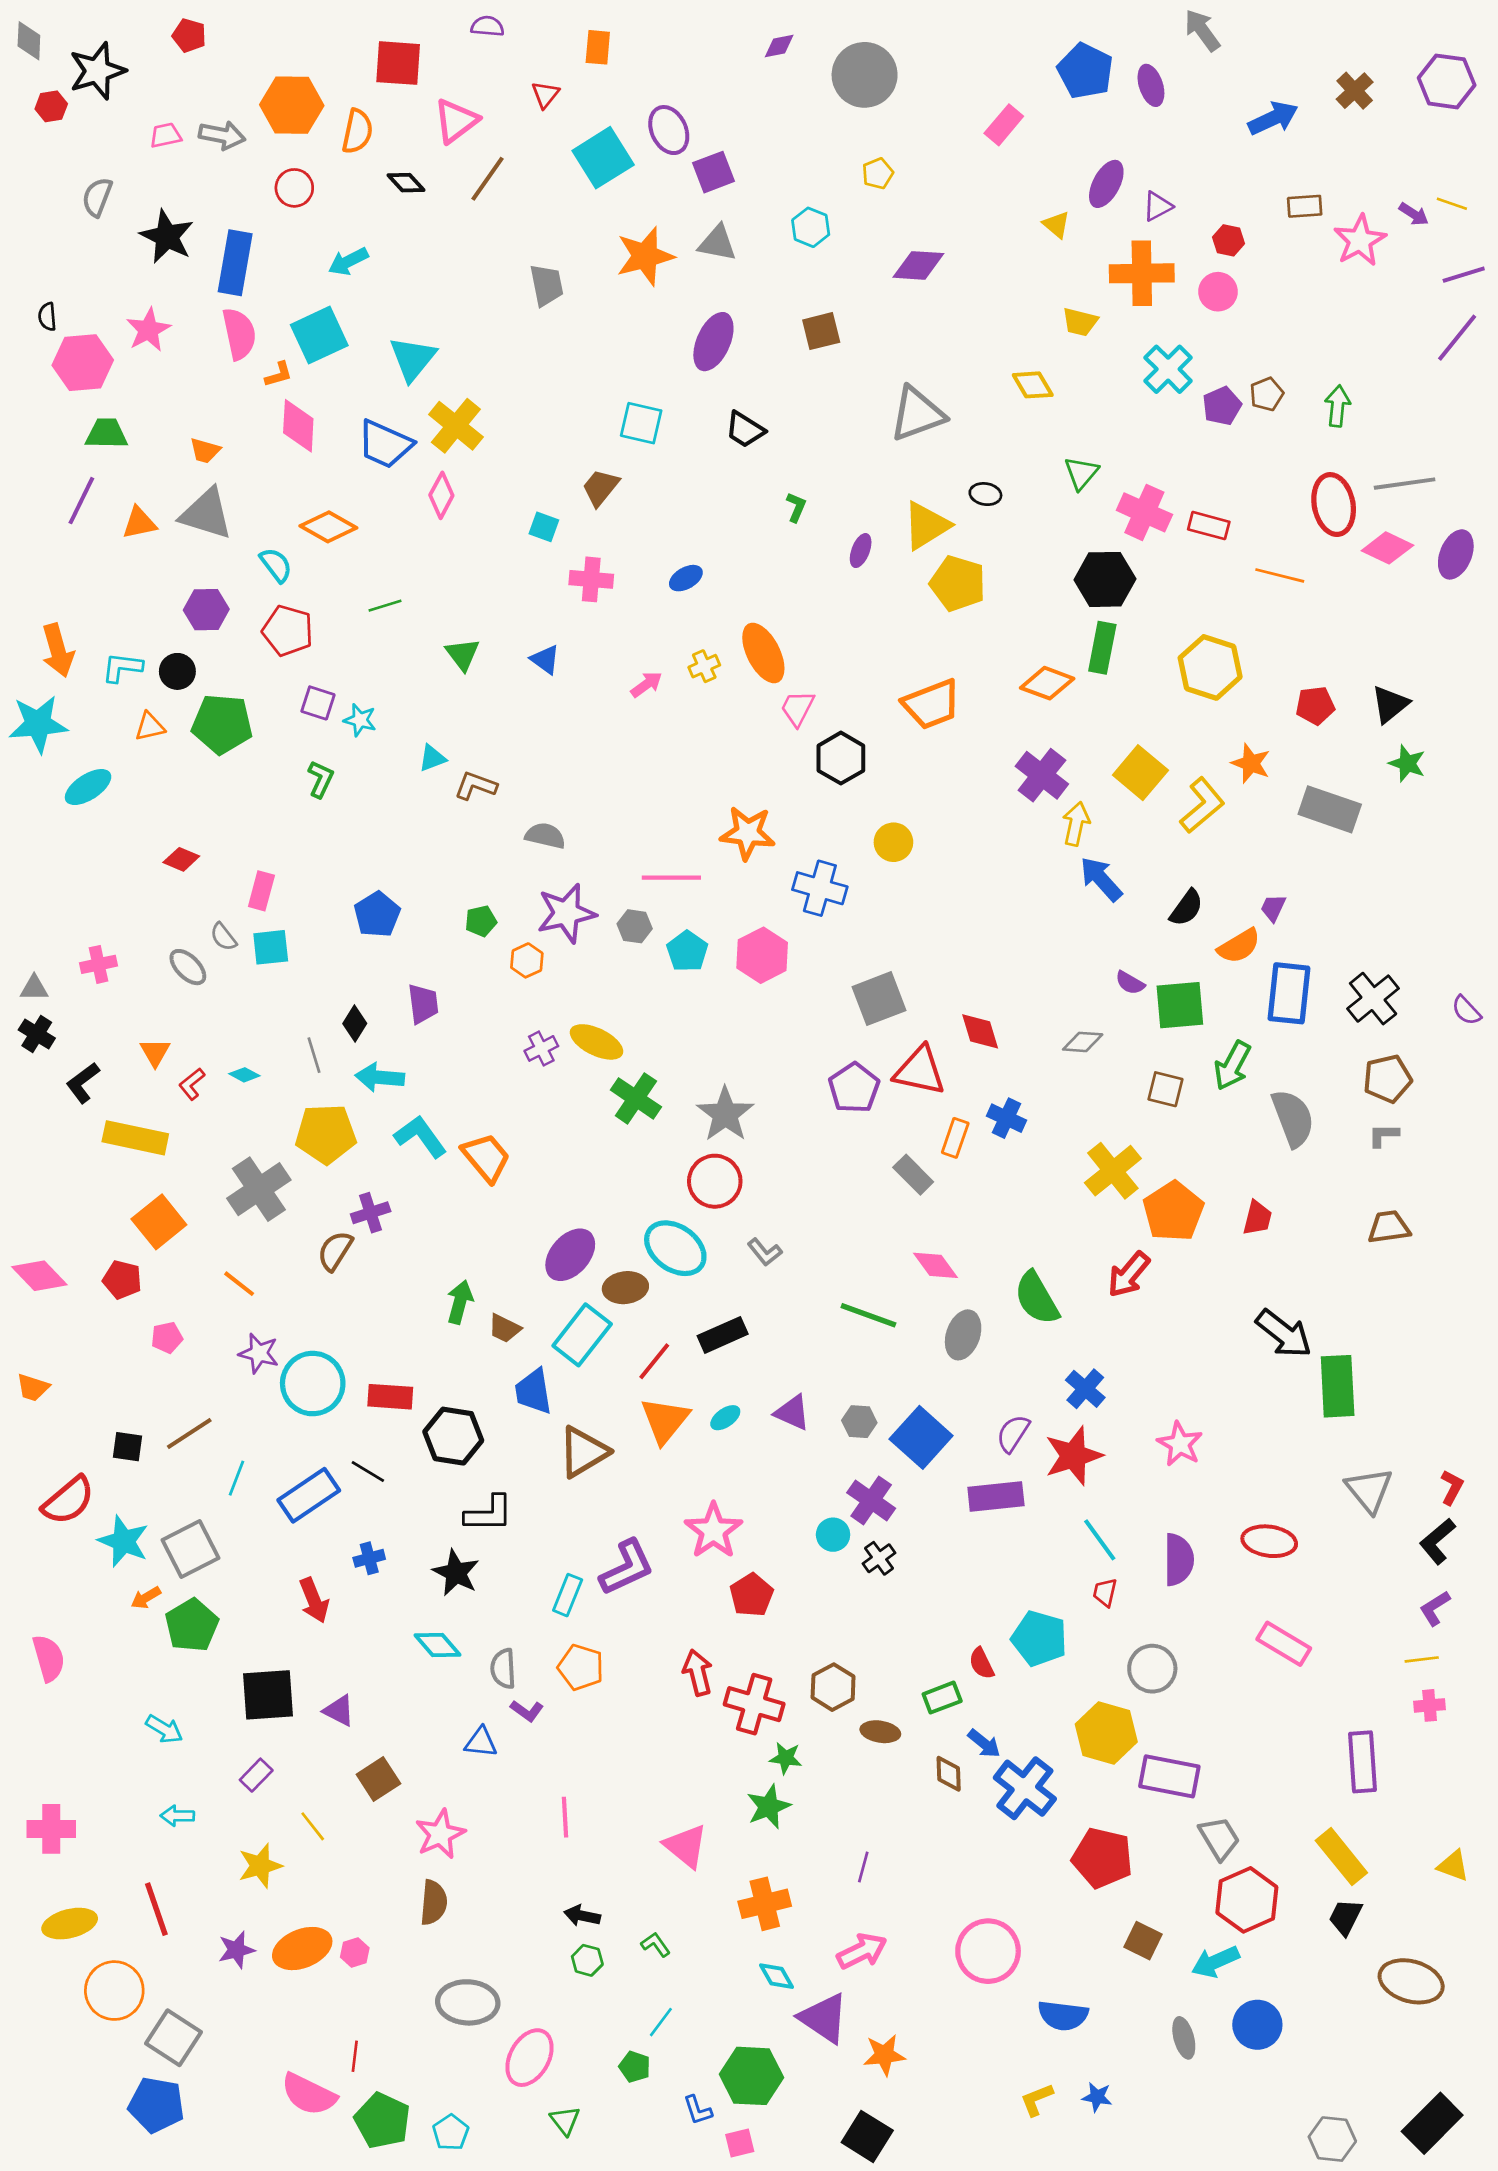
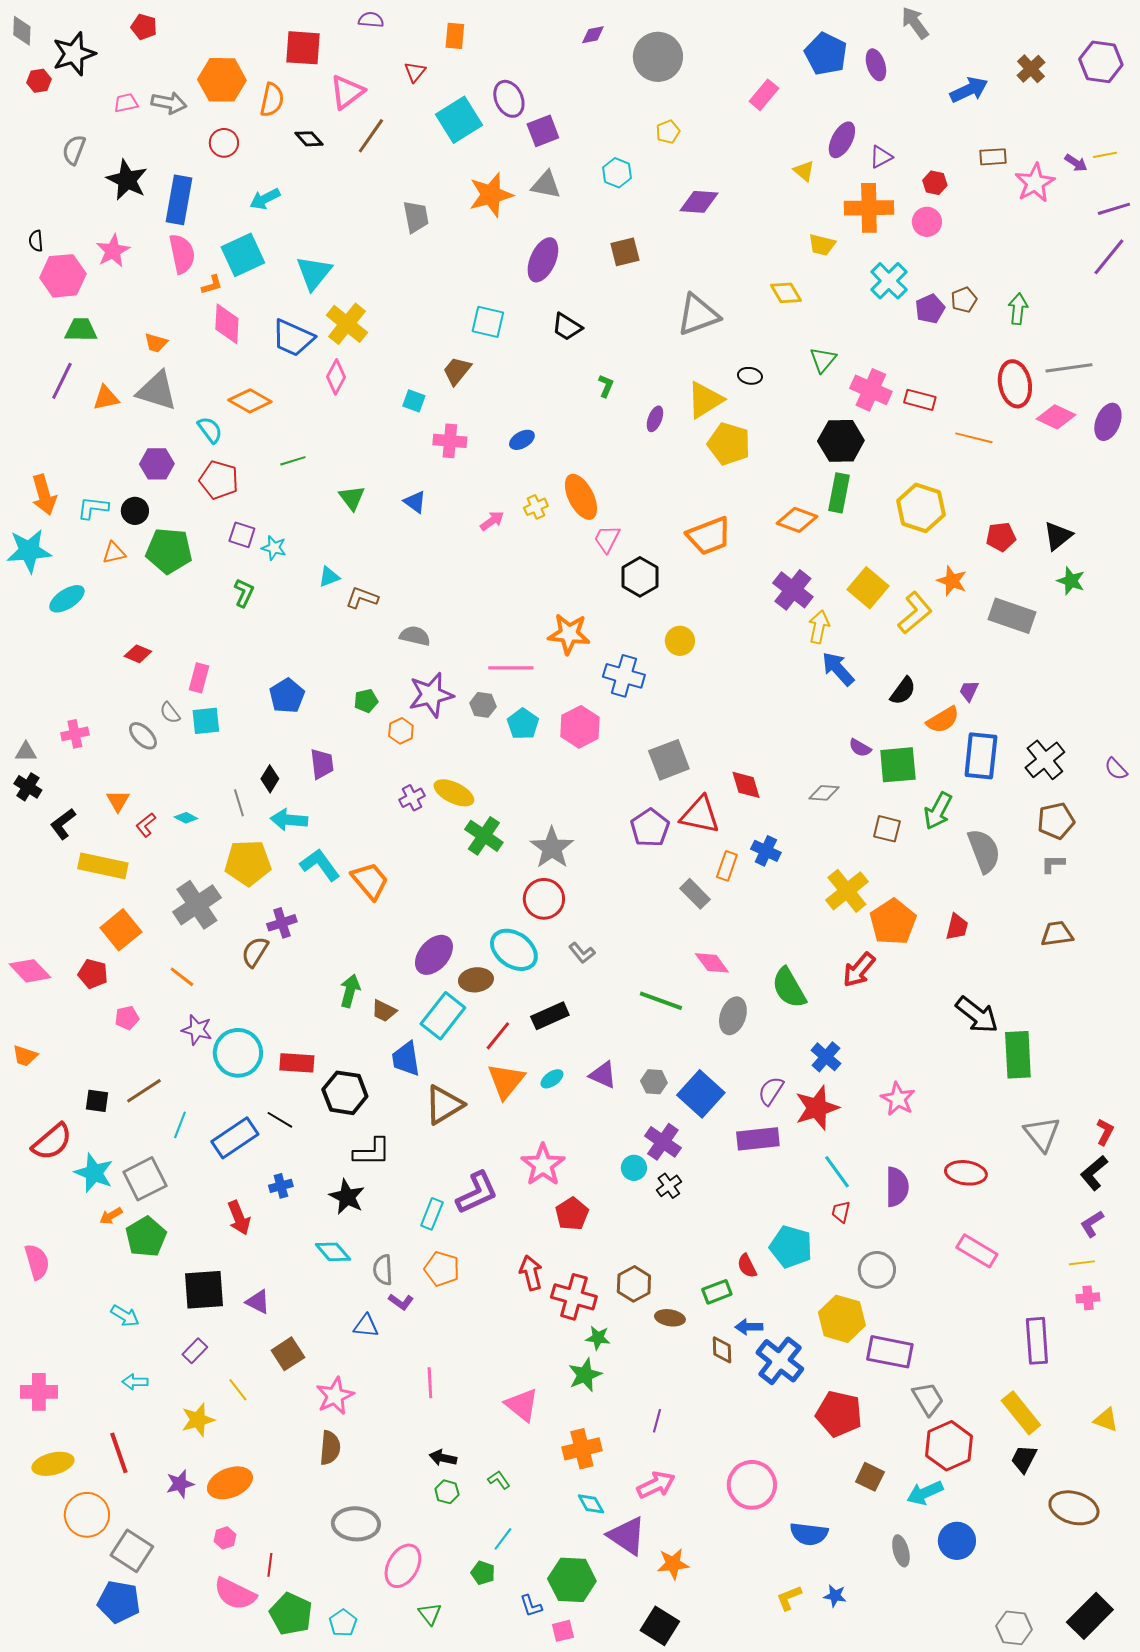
yellow line: (1452, 204) -> (1105, 155), turned -30
blue arrow: (984, 1744) -> (749, 1327), turned 140
pink hexagon: (355, 1952) -> (225, 1538), moved

